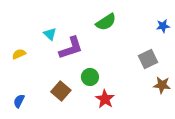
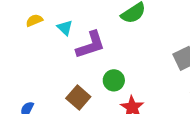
yellow semicircle: (19, 54) -> (34, 20), moved

